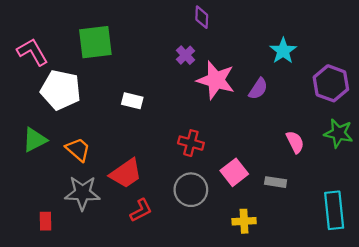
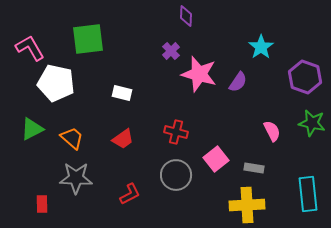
red trapezoid: (126, 173) -> (123, 139), moved, size x0.7
yellow cross: (244, 221) -> (247, 205), moved, size x1.6

